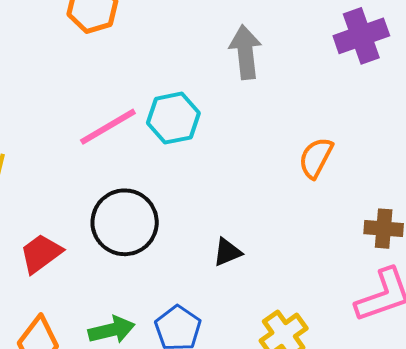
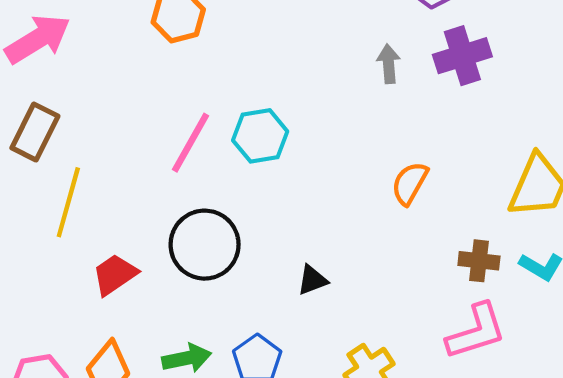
gray arrow: (245, 52) -> (389, 64), moved, size x0.7
pink line: (108, 127) -> (190, 143), turned -32

